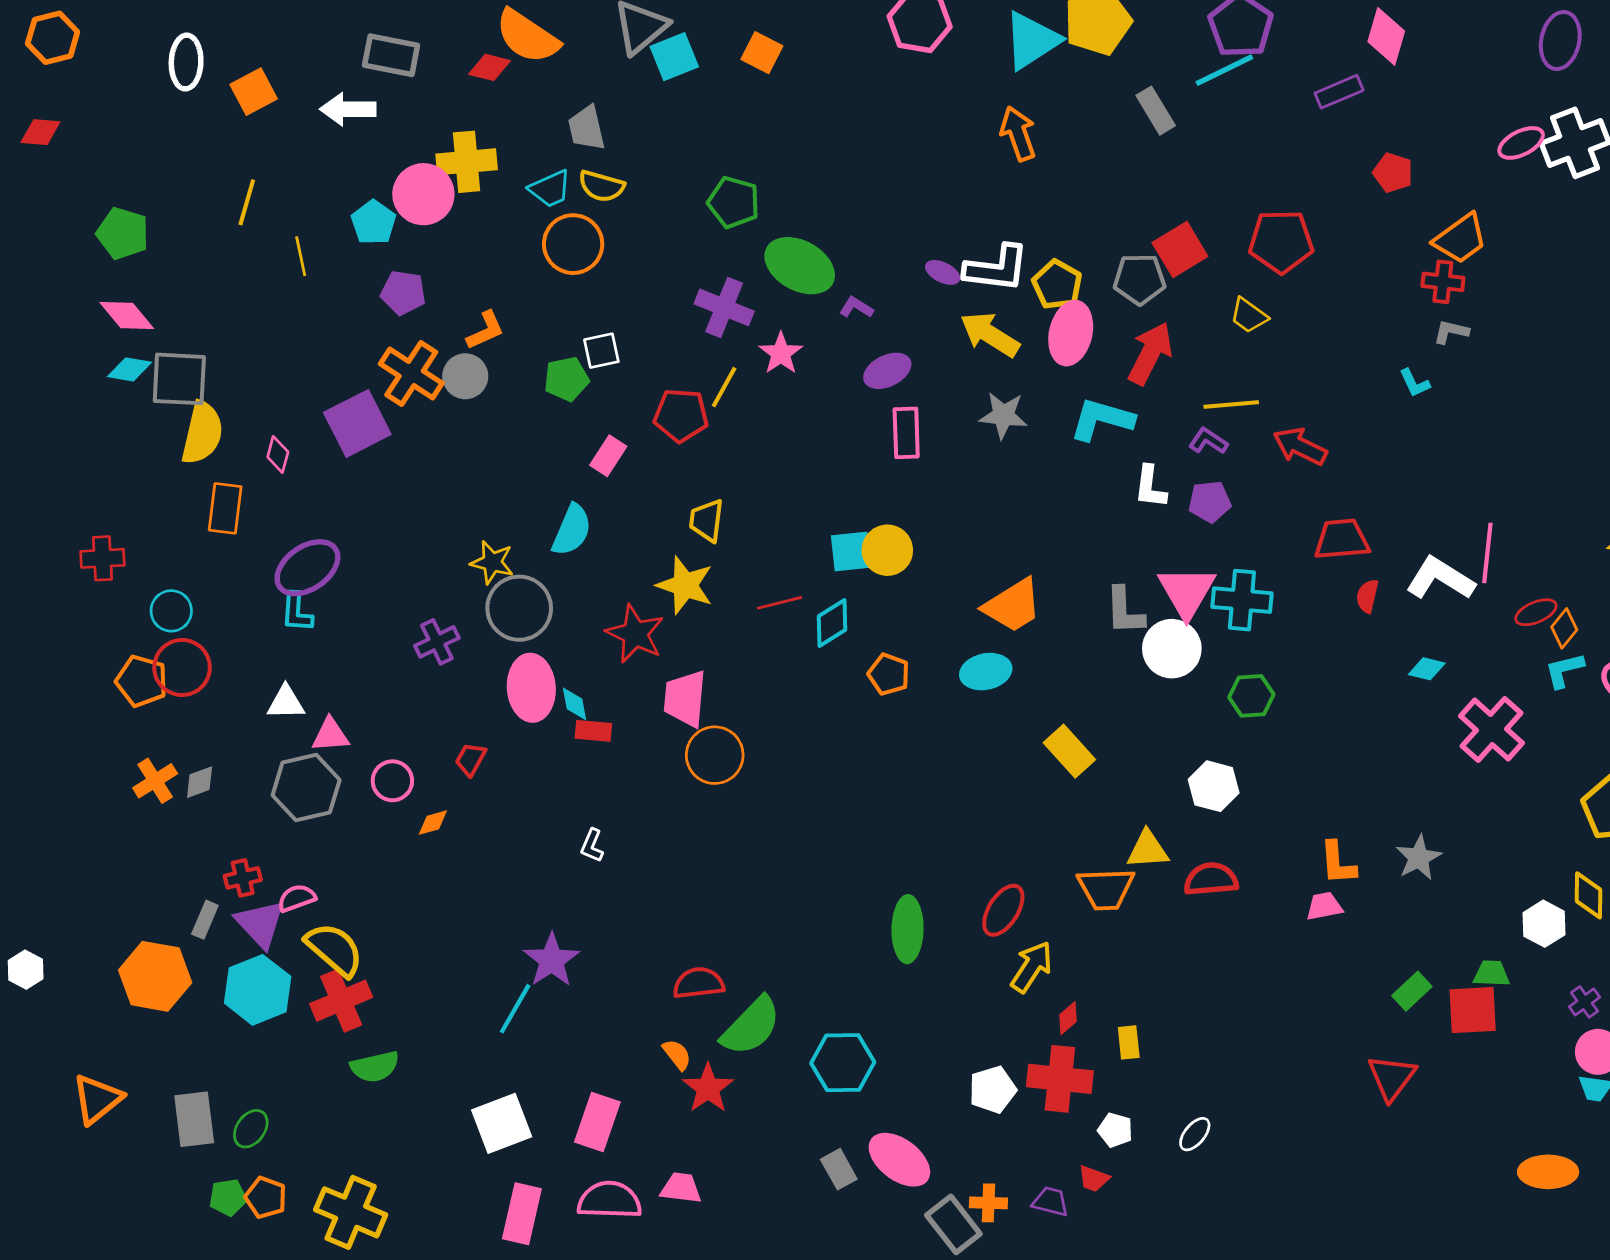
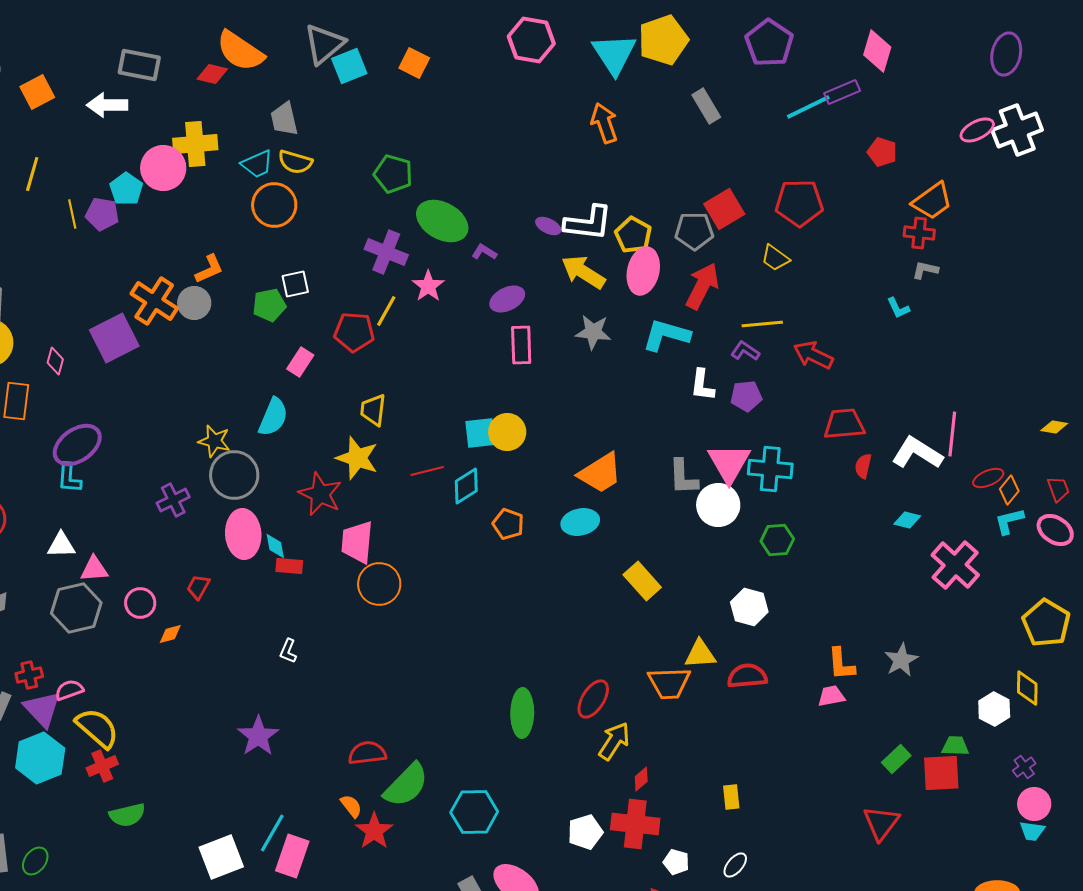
cyan triangle: (1032, 40) -> (614, 54), turned -30
cyan line: (1224, 70) -> (808, 107), moved
purple pentagon: (403, 293) -> (102, 214), moved
red cross: (341, 1001) -> (102, 766), size x0.7
cyan line: (515, 1009) -> (272, 833), moved
yellow rectangle: (1129, 1042) -> (731, 797), moved

